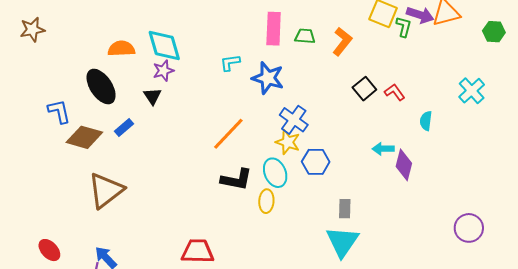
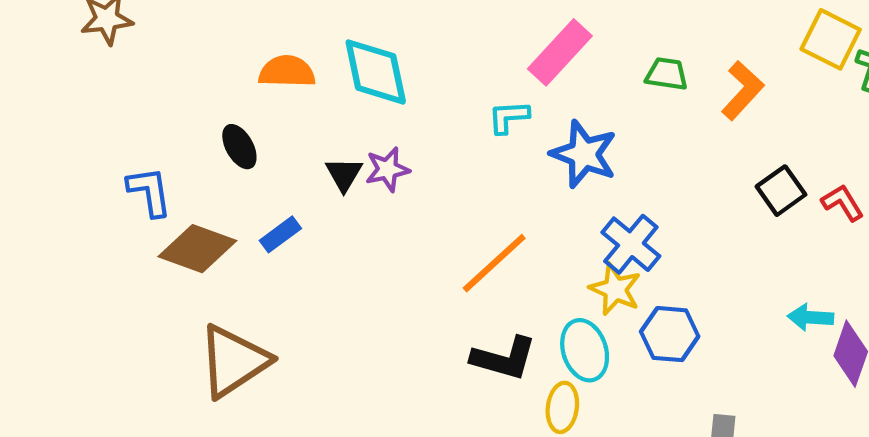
pink rectangle: (274, 29) -> (560, 52), moved, turned 36
purple star: (163, 71) -> (387, 169), moved
black ellipse: (101, 87) -> (239, 147), size x0.6

